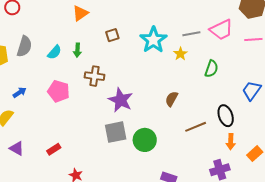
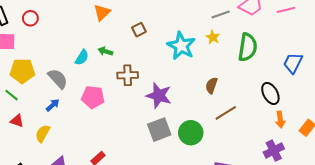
cyan star: (153, 40) -> (181, 46), moved
gray semicircle: (24, 46) -> (58, 79), moved, turned -50
green arrow: (77, 50) -> (105, 51), turned 112
green semicircle: (211, 69) -> (248, 47), size x1.5
brown line: (196, 127) -> (226, 113), moved

